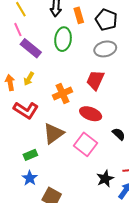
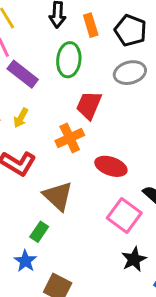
red trapezoid: (95, 80) -> (89, 105), moved
brown triangle: (53, 134) -> (58, 196), turned -40
pink square: (86, 144) -> (124, 215), moved
green rectangle: (30, 155) -> (39, 232), moved, turned -32

